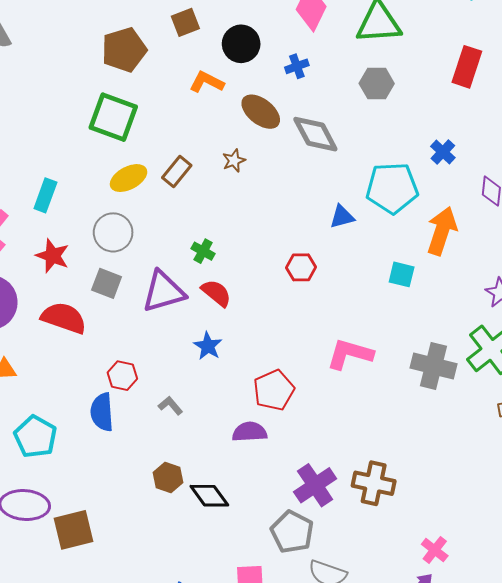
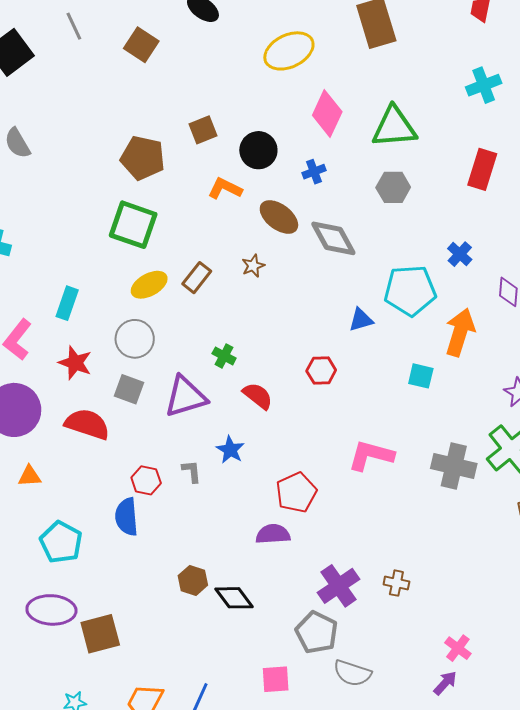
brown pentagon: (124, 50) -> (143, 158), turned 30
red semicircle: (216, 293) -> (258, 396), moved
gray L-shape: (170, 406) -> (192, 471), moved, turned 35
brown cross: (374, 483) -> (396, 583), size x0.6

